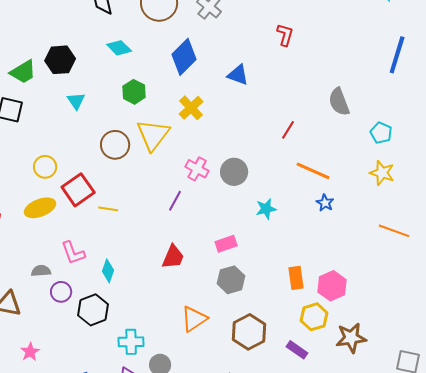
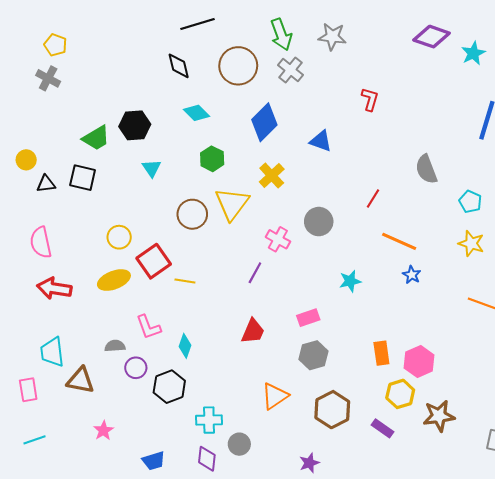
gray circle: (234, 172) -> (319, 222), moved

